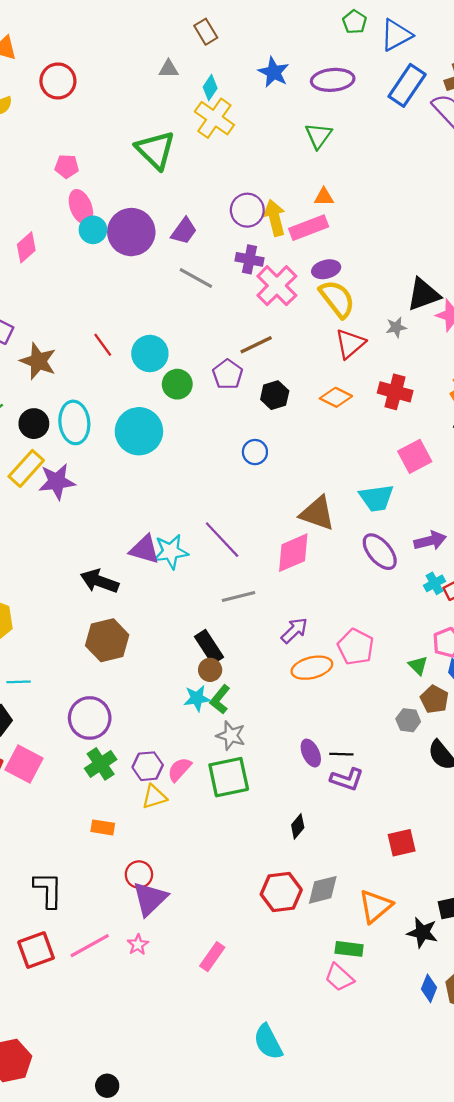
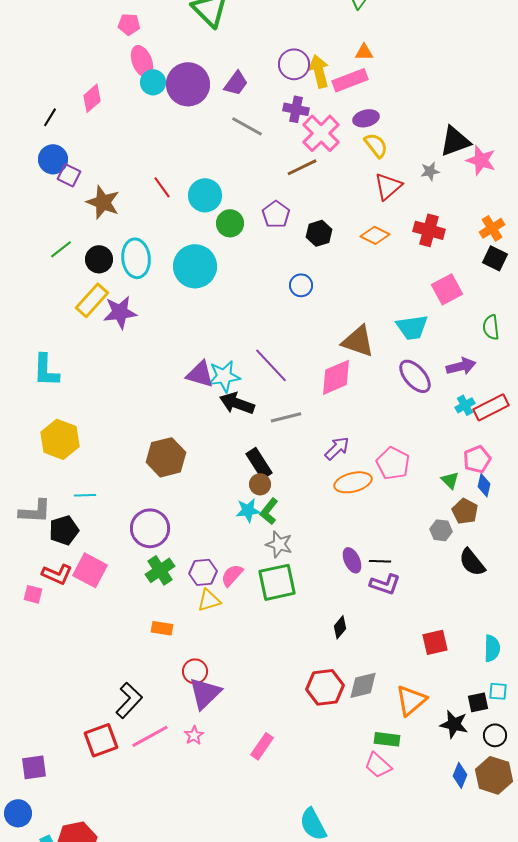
yellow semicircle: (337, 299) -> (376, 145), size x0.7
brown line: (256, 345) -> (302, 167), moved
black arrow: (100, 581) -> (237, 403), moved
black L-shape: (48, 890) -> (129, 700), moved, turned 42

